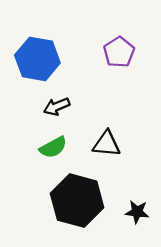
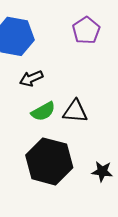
green semicircle: (53, 147) -> (43, 111), moved

